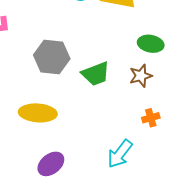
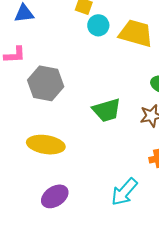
gray hexagon: (52, 57) -> (46, 83), moved

